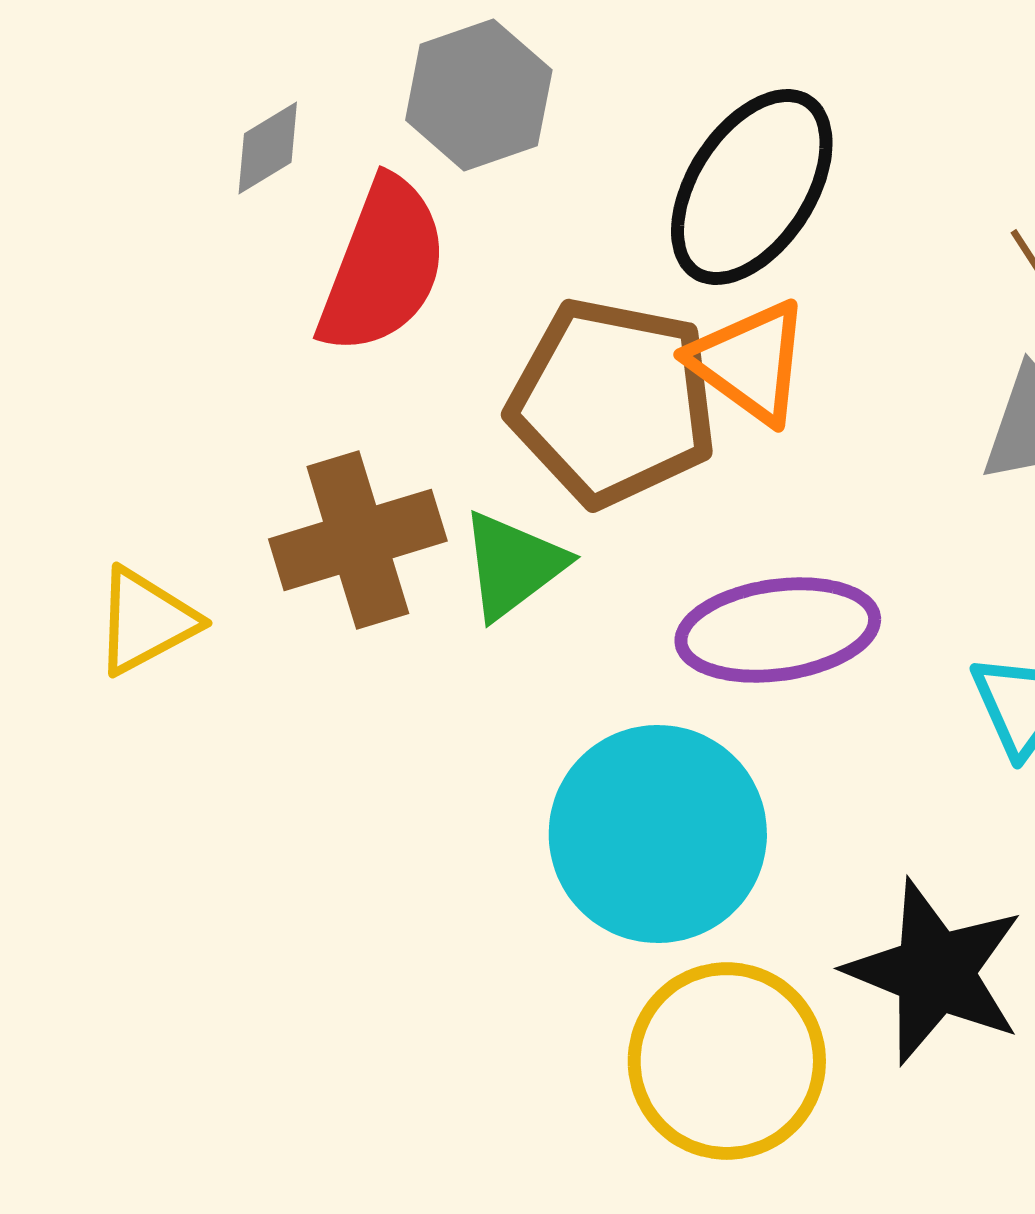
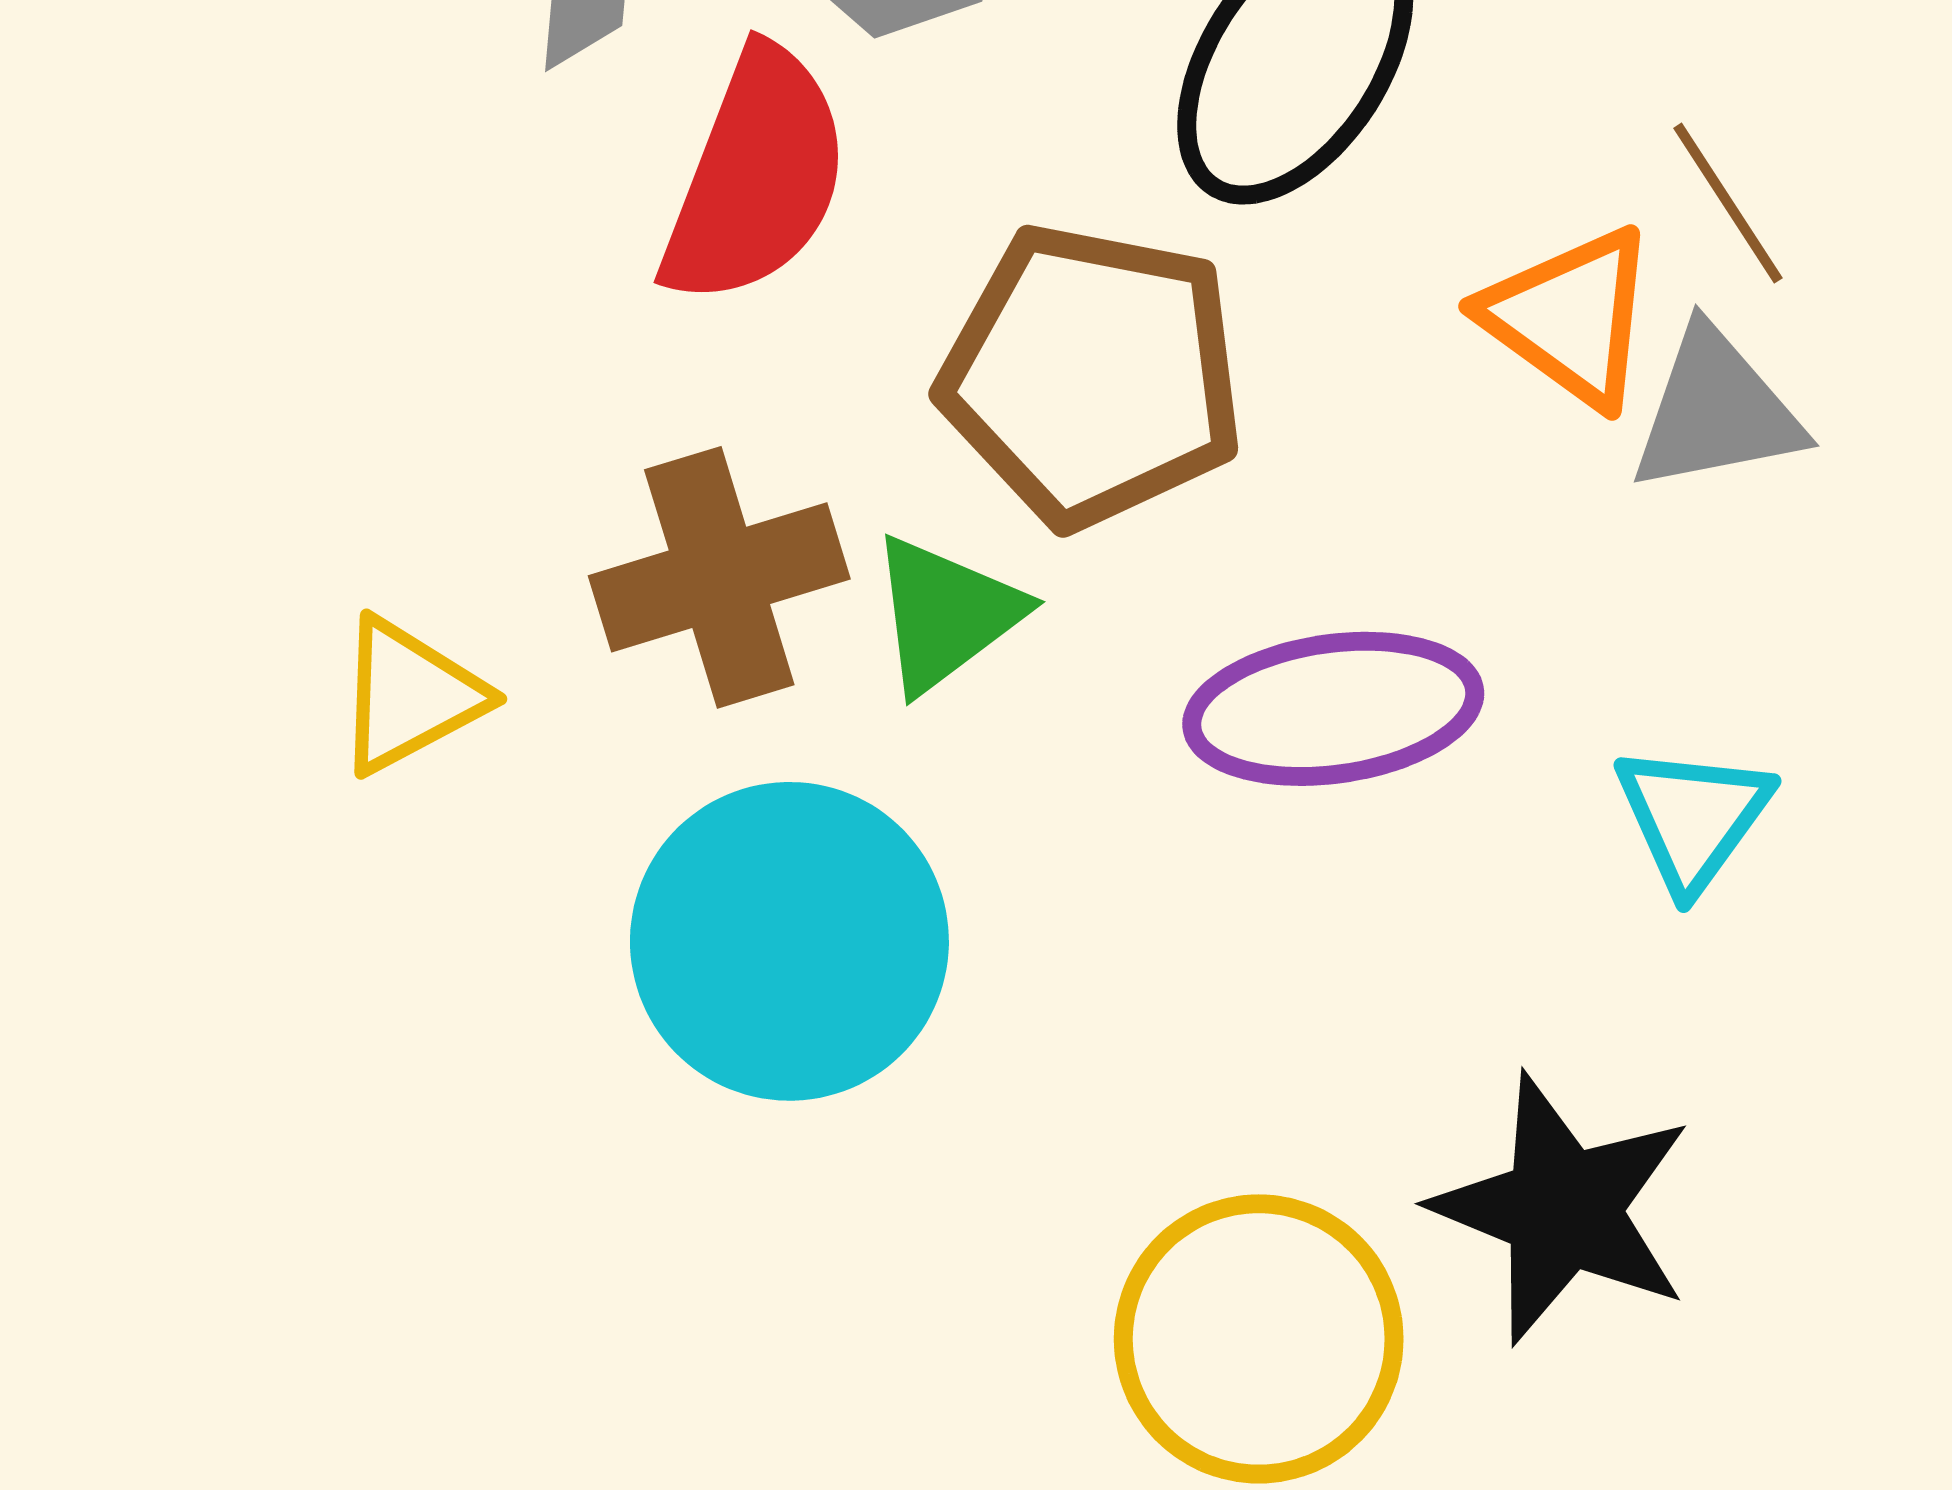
orange triangle: (750, 362) -> (1570, 317), moved
cyan circle: (658, 834) -> (789, 941), moved

